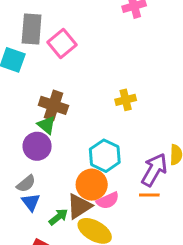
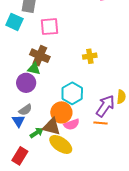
pink square: (62, 43) -> (50, 27), moved, turned 30
green triangle: (47, 125) -> (34, 69), turned -32
gray semicircle: (26, 184) -> (25, 110), moved
brown triangle: (79, 206) -> (52, 127), turned 42

